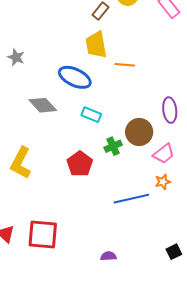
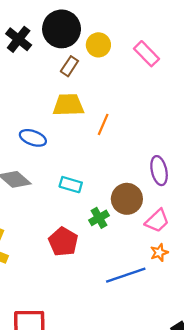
yellow trapezoid: (96, 45) -> (68, 105), turned 104
orange line: (125, 65) -> (103, 124), turned -66
blue ellipse: (75, 77) -> (33, 138), moved, size x0.7

